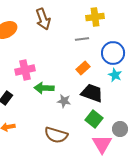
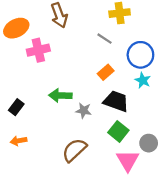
gray line: (82, 39) -> (105, 39), turned 40
pink cross: (25, 70) -> (38, 50), moved
brown semicircle: (56, 135) -> (74, 150), turned 120

